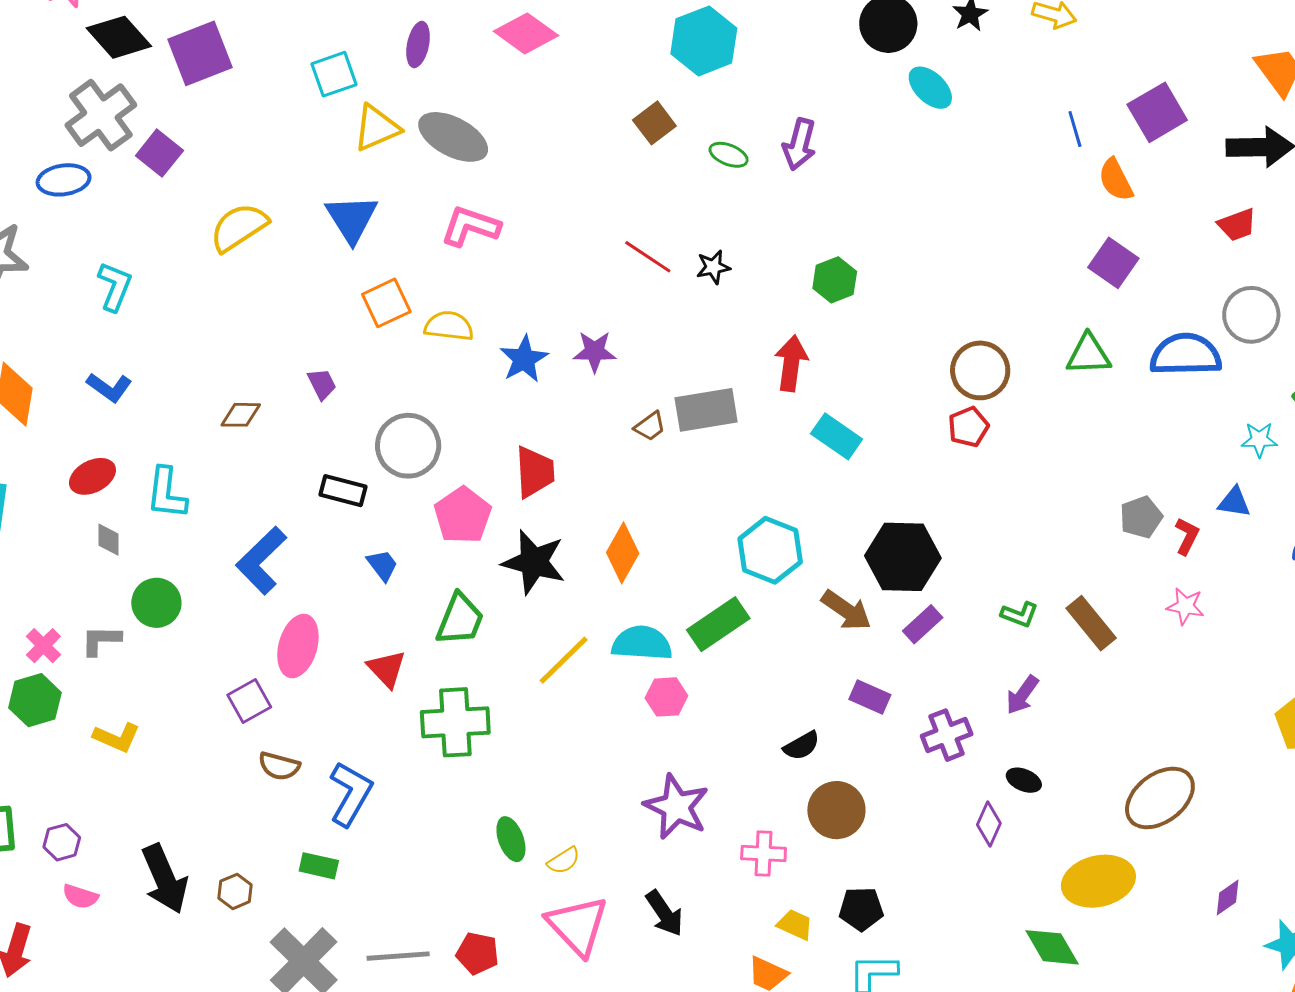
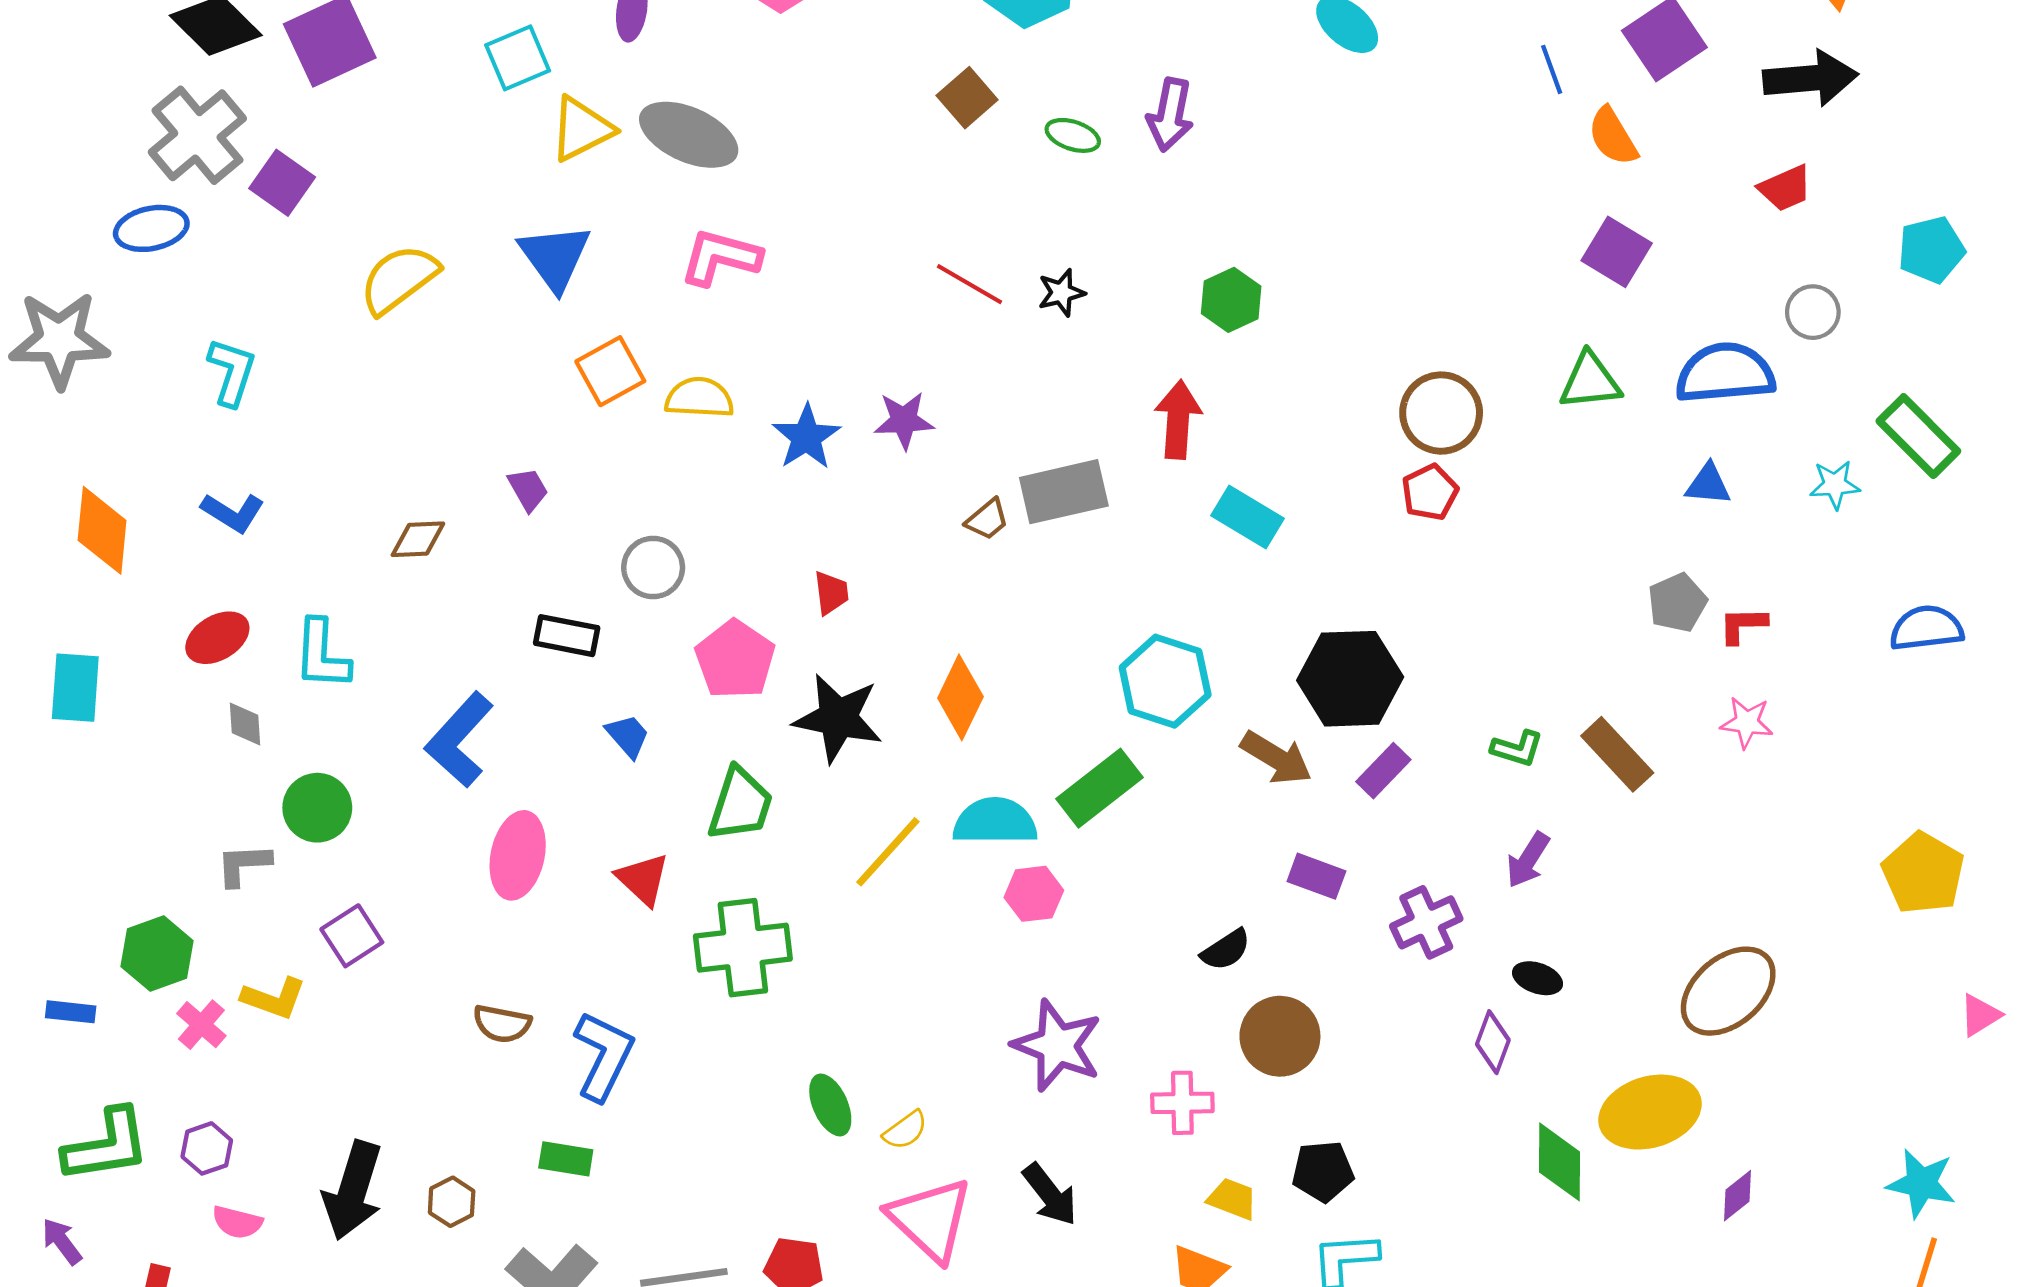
gray circle: (1251, 315) -> (1813, 312), size x0.7
gray circle: (408, 446) -> (653, 568), size x0.7
red trapezoid: (535, 472) -> (831, 593), size x0.6
blue triangle: (1234, 502) -> (1708, 484), moved
red L-shape: (1187, 536) -> (1743, 625), turned -114
pink cross: (43, 646) -> (201, 1025), moved
purple square: (249, 701) -> (352, 936), moved
black arrow: (165, 879) -> (353, 1190), turned 44
purple diamond: (1228, 898) -> (1738, 1196), moved
green diamond: (1052, 947) -> (1559, 1162), moved, turned 34

